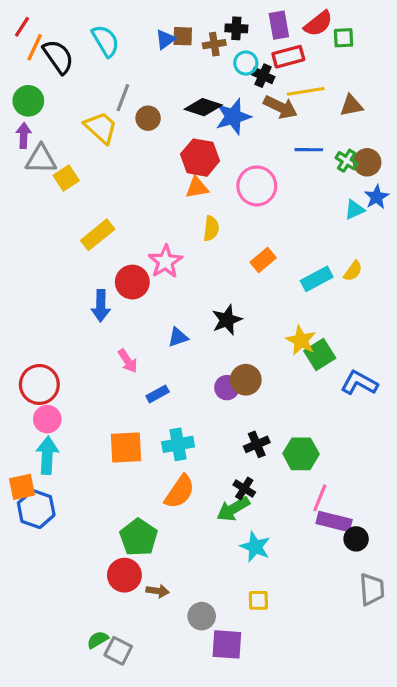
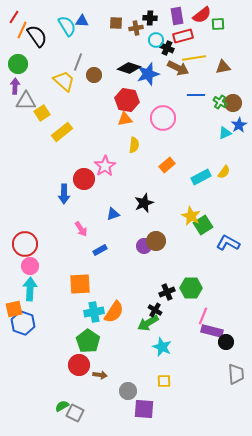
blue triangle: (165, 39) -> (82, 21), moved, turned 40
yellow rectangle: (98, 235) -> (62, 132), moved
cyan cross: (178, 444) -> (94, 312), moved
black cross: (257, 444) -> (167, 292), moved

